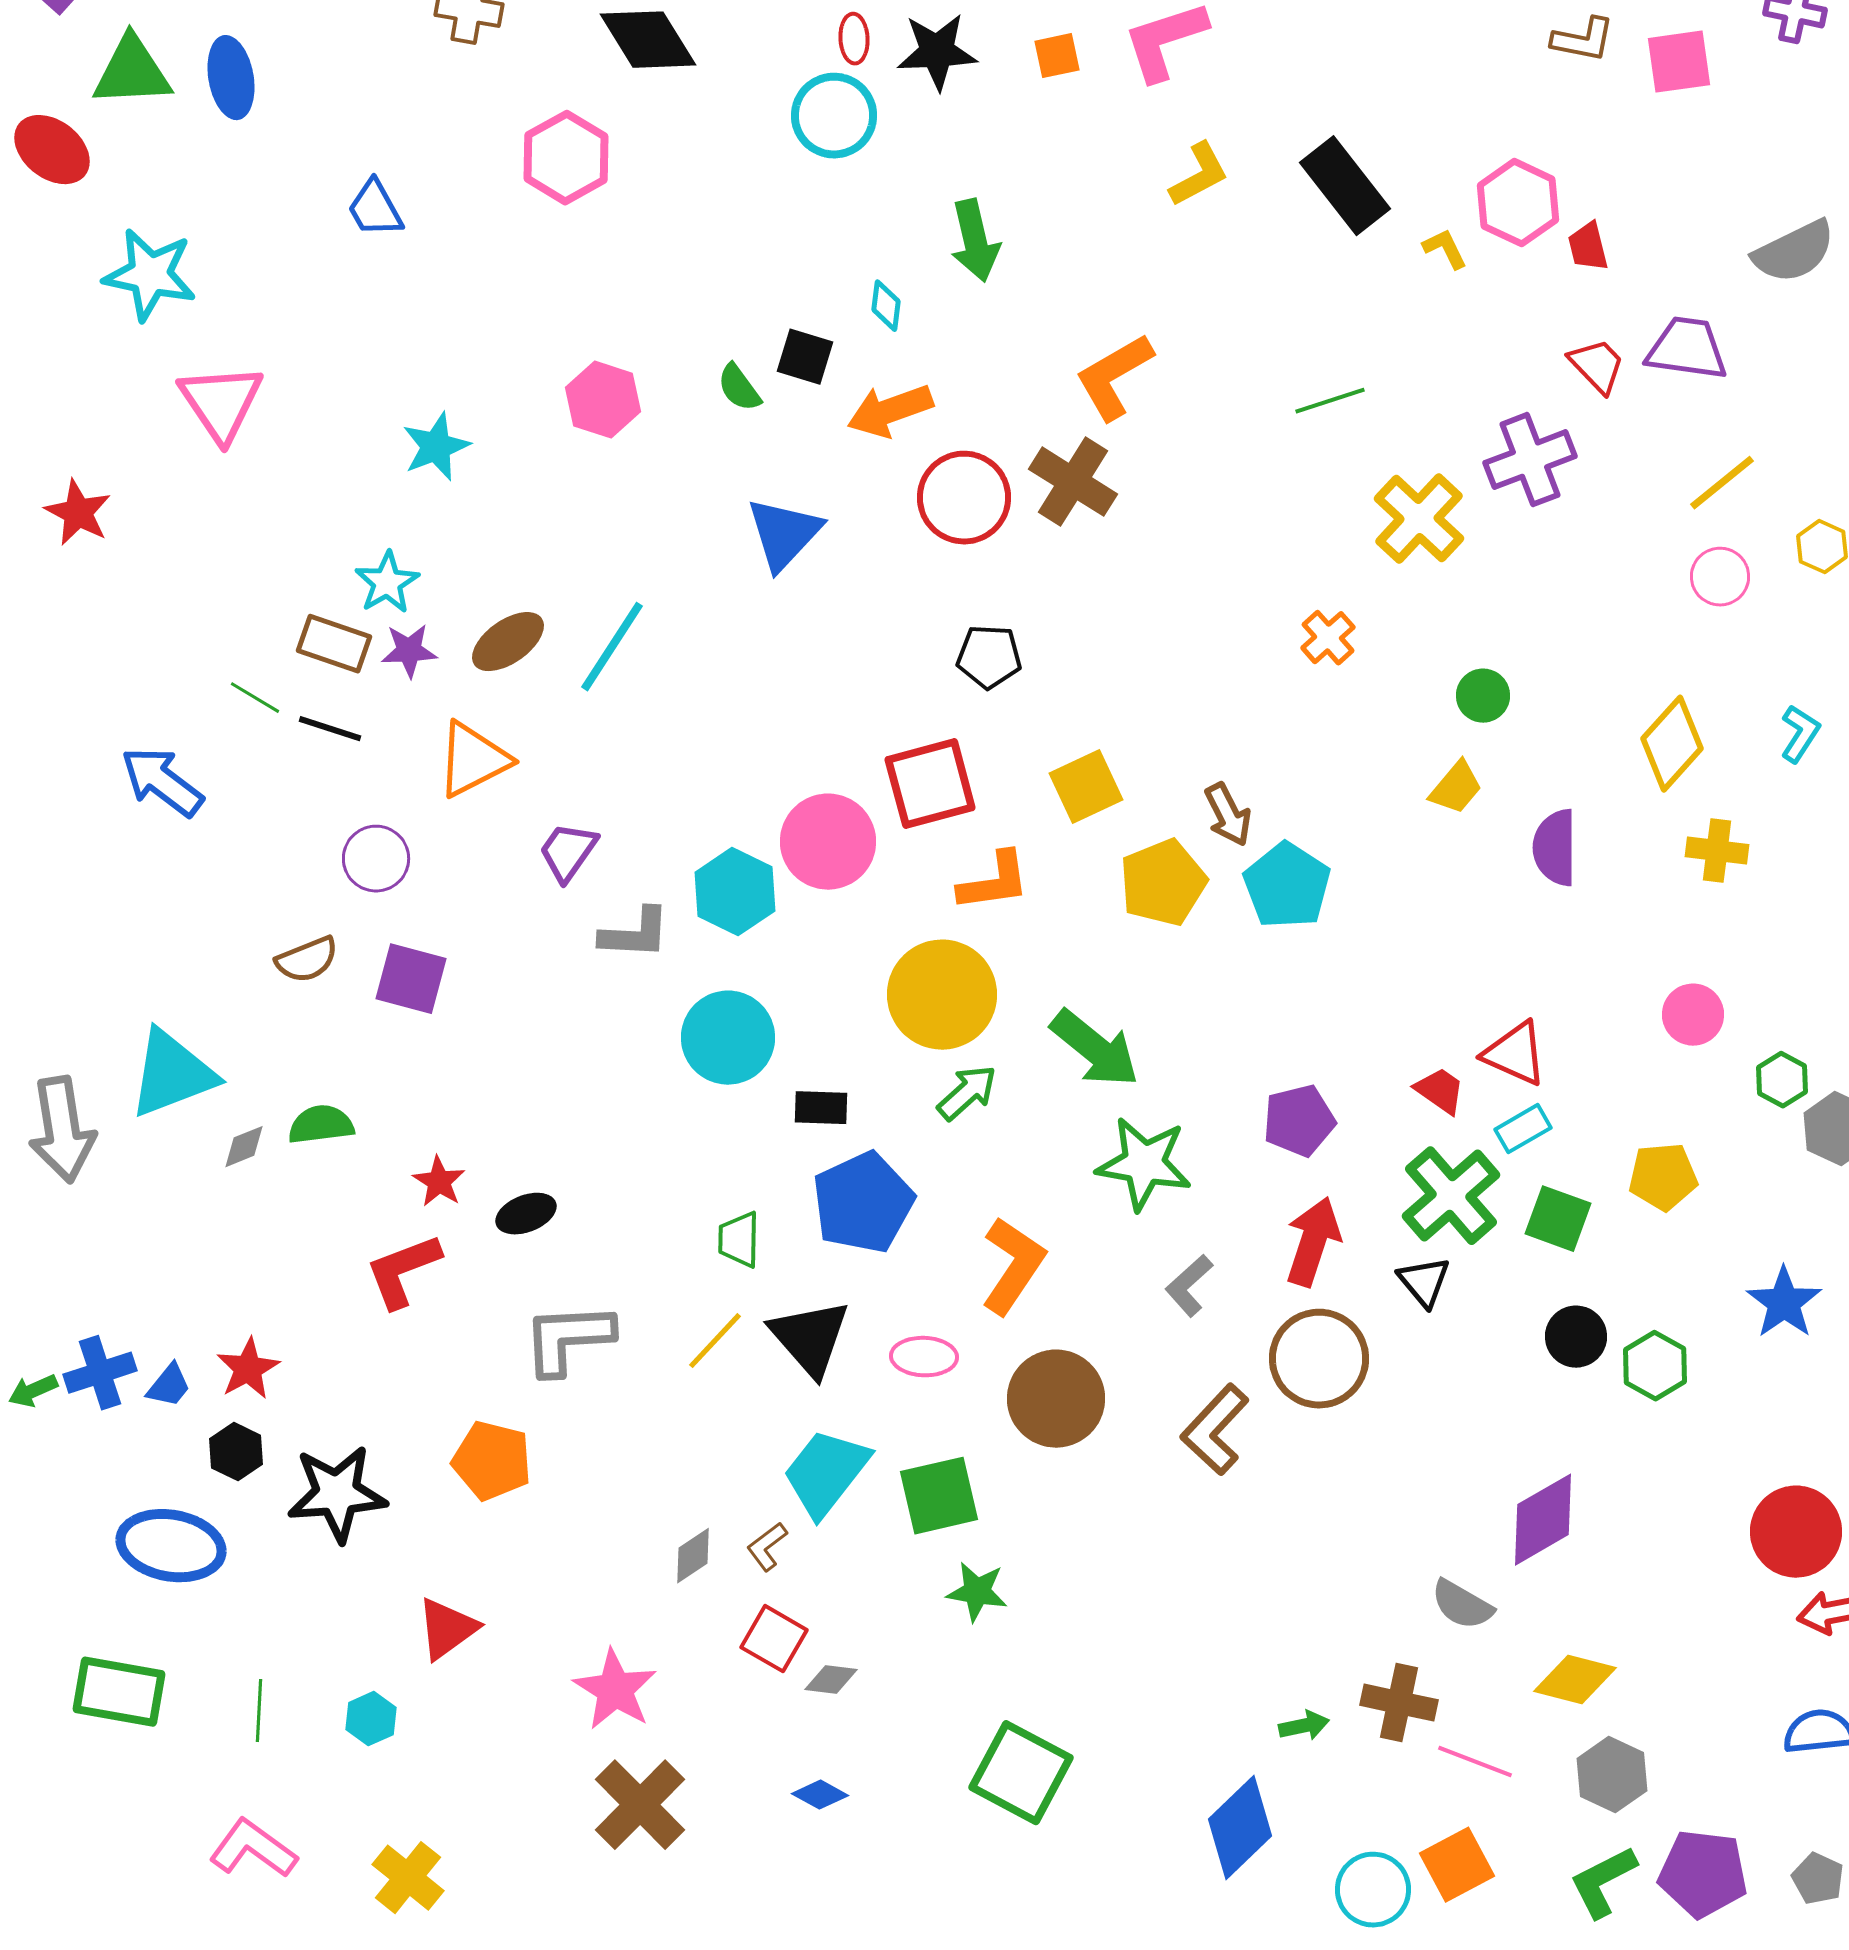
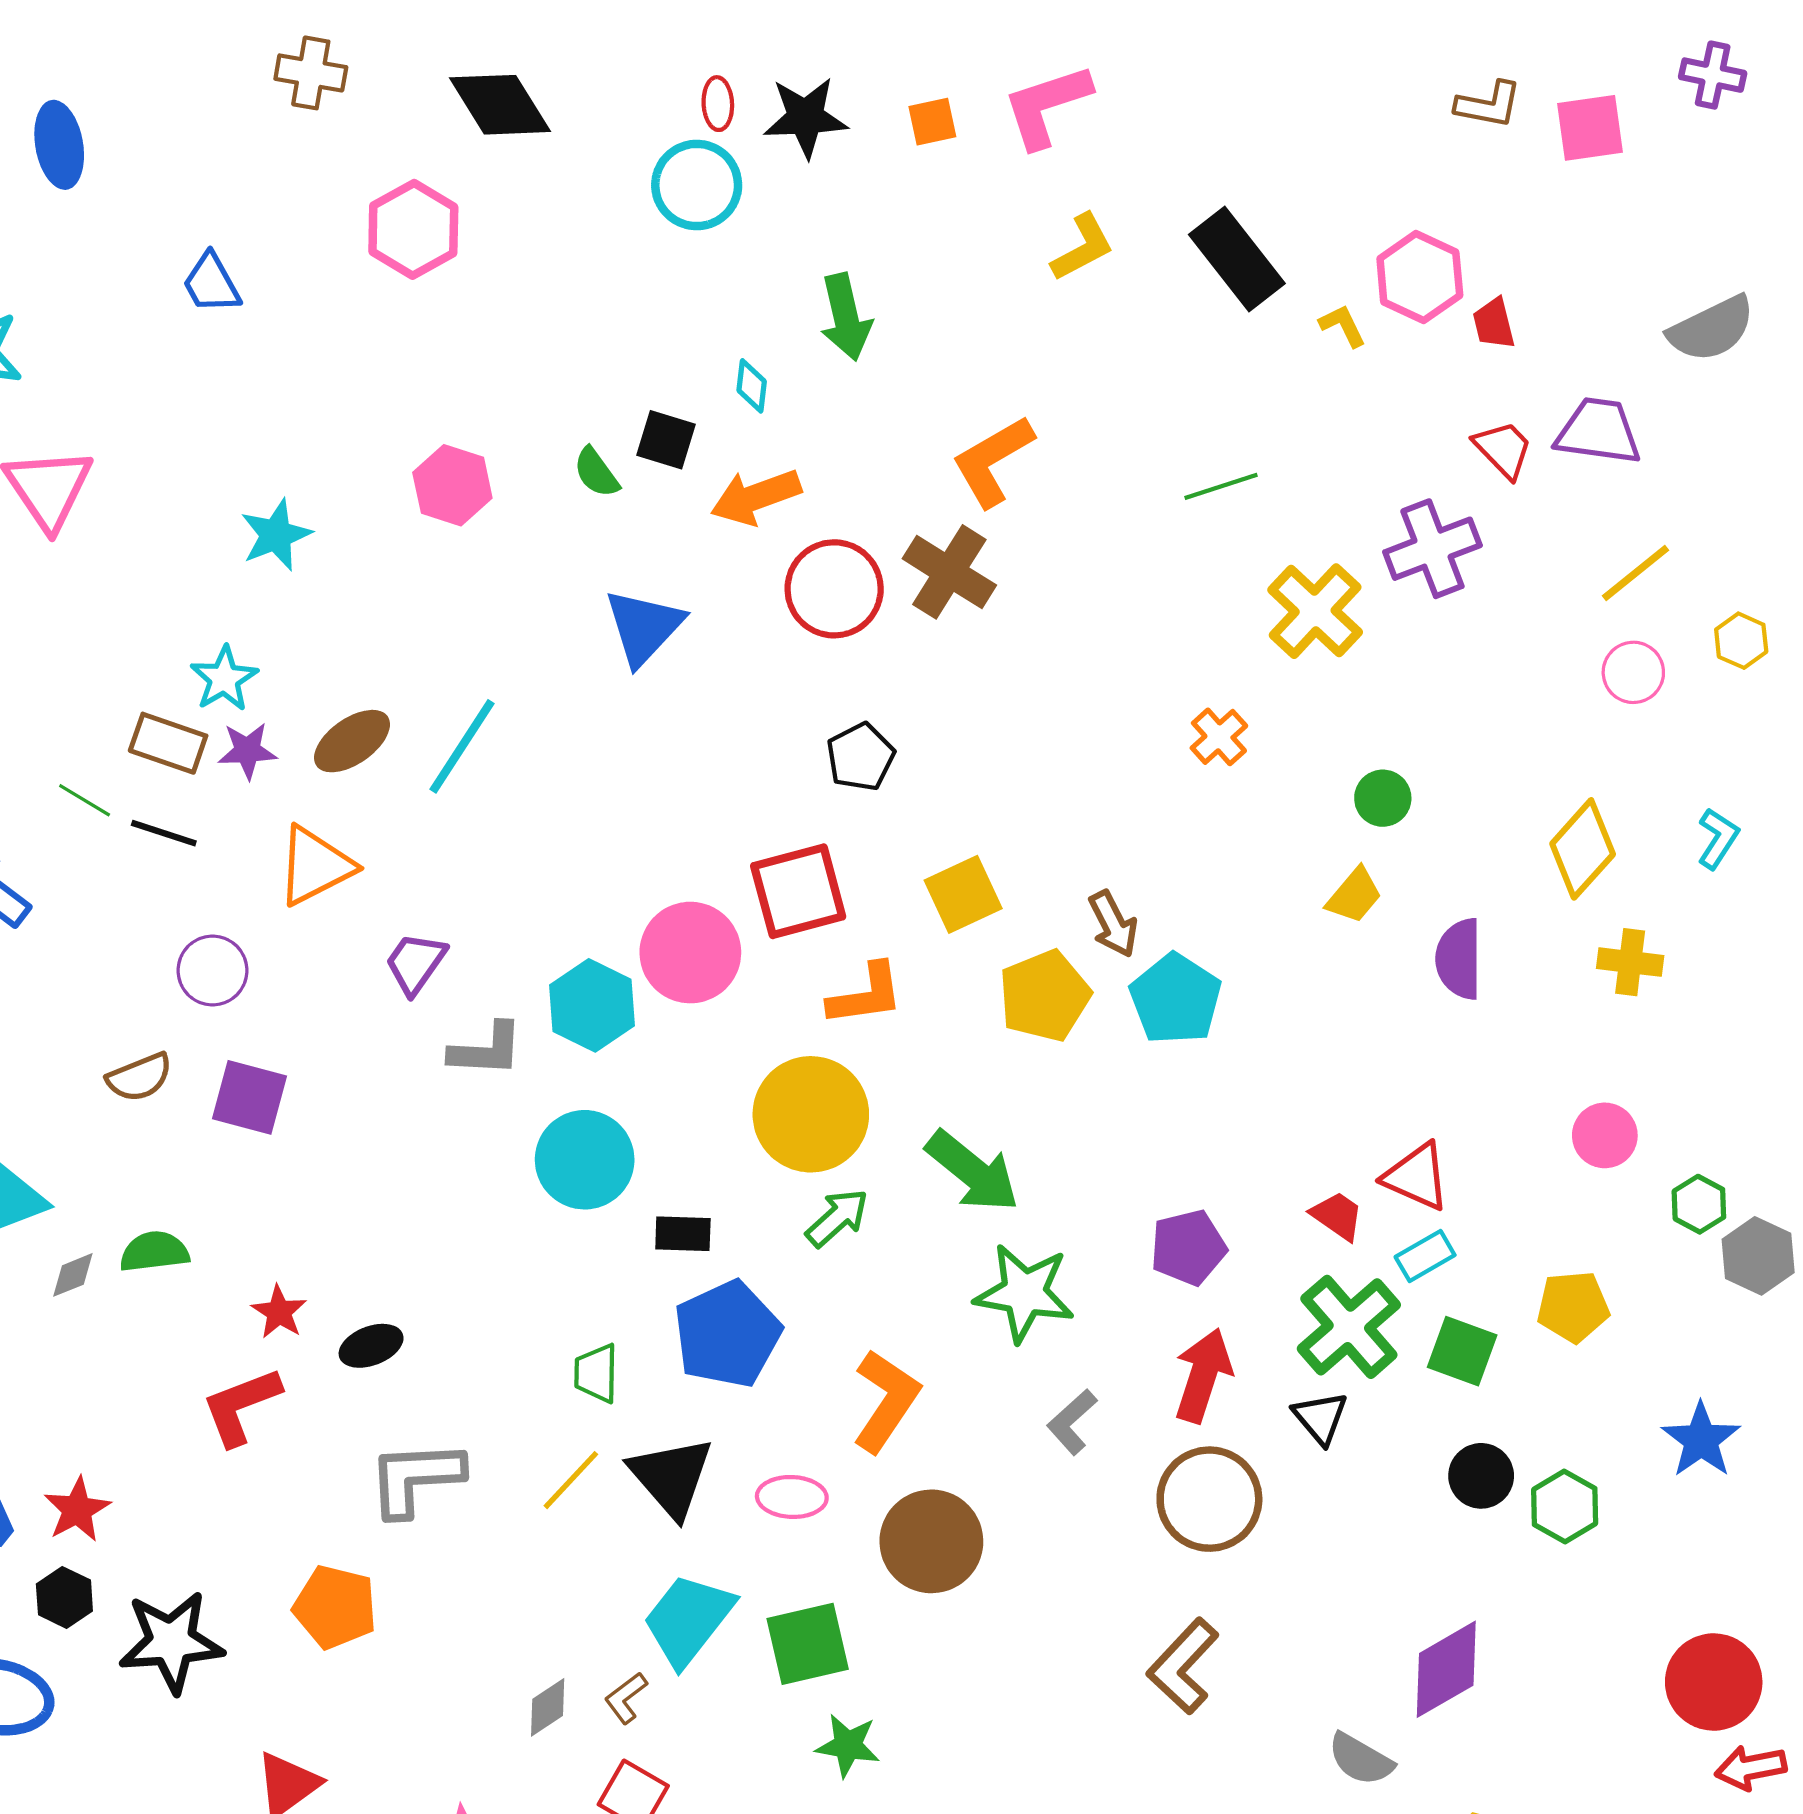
black pentagon: (989, 657) -> (861, 757), turned -30
brown L-shape: (1215, 1430) -> (1183, 1666), moved

